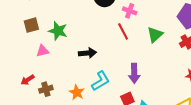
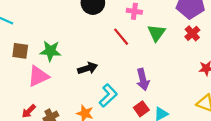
pink cross: (130, 11) -> (134, 11), moved
brown square: (31, 25) -> (20, 51), turned 35
pink triangle: (43, 51) -> (38, 76), size x1.5

